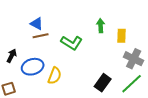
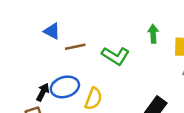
blue triangle: (37, 24) -> (52, 31), moved
black arrow: (12, 56) -> (43, 92), moved

